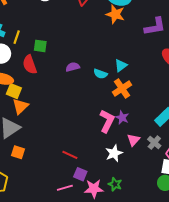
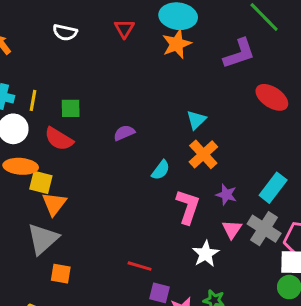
orange star: (115, 14) -> (177, 44), turned -30
red semicircle: (30, 65) -> (59, 139), turned -30
cyan semicircle: (100, 74) -> (161, 170), moved, turned -64
purple star: (122, 117) -> (226, 195), moved
gray cross: (154, 143) -> (264, 229), size x1.5

